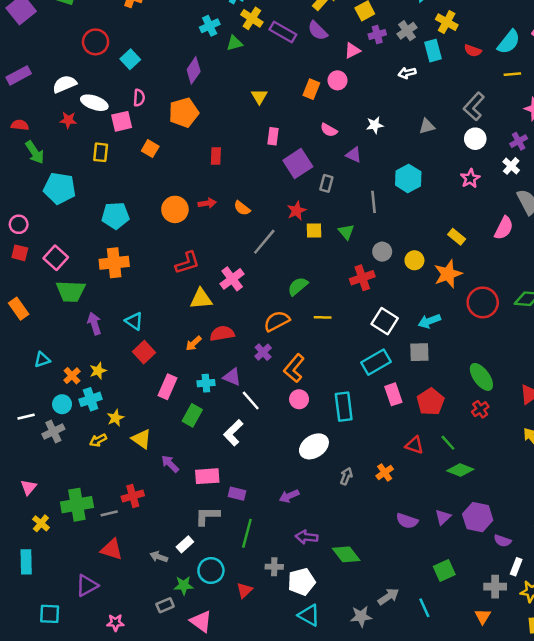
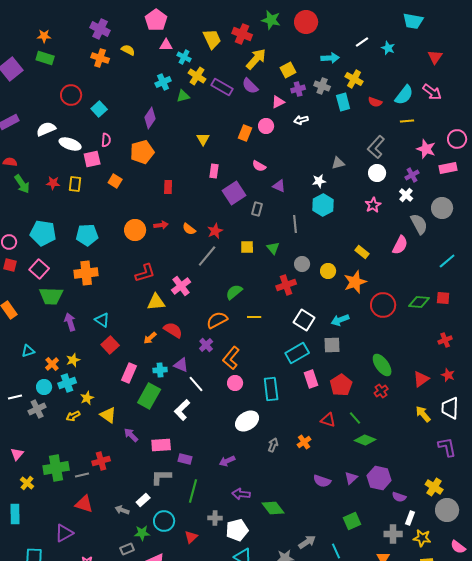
gray cross: (407, 31) -> (322, 86), turned -35
white arrow: (407, 73) -> (301, 120), moved
red star: (68, 120) -> (53, 183), moved
white star: (375, 125) -> (319, 181), moved
cyan pentagon: (60, 188) -> (43, 233), moved
red star: (297, 211) -> (215, 231), moved
red semicircle: (222, 333) -> (173, 330), turned 42
green rectangle: (192, 415) -> (149, 396), size x1.4

